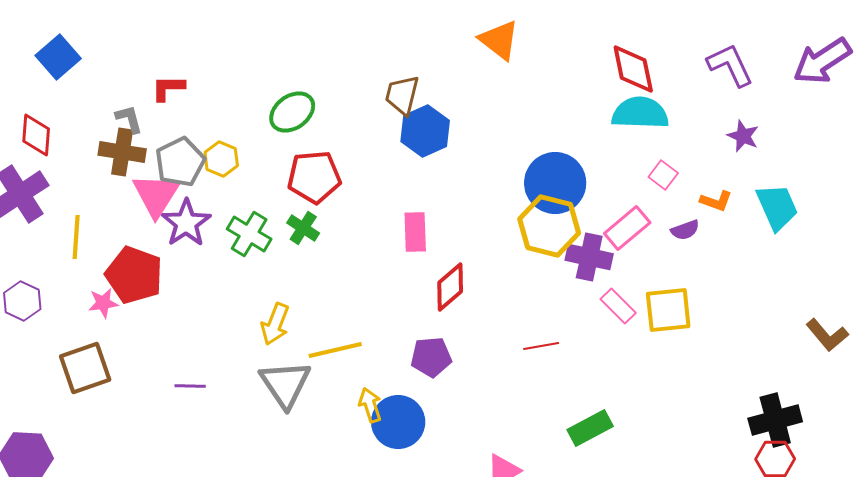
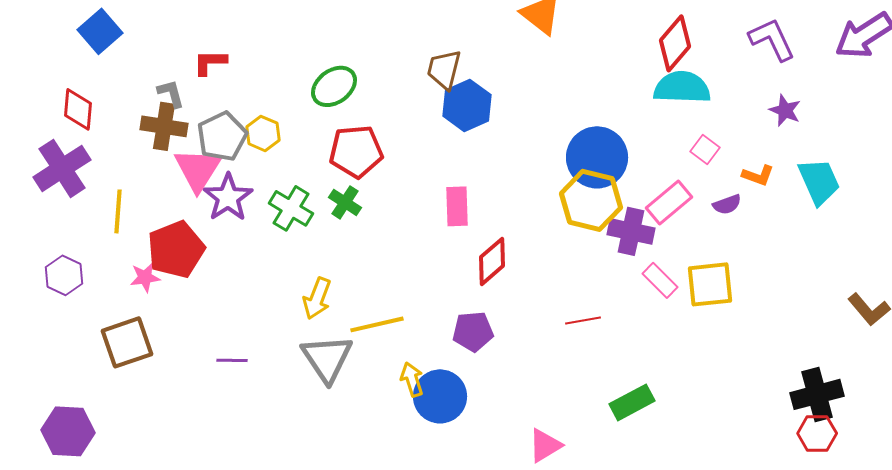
red diamond: (633, 69) -> (675, 43), turned 52
red pentagon: (134, 275) -> (176, 249), turned 30

